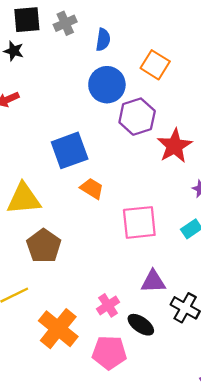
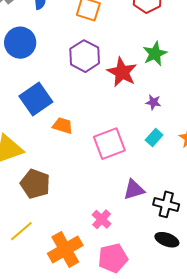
blue circle: (107, 85) -> (20, 43), moved
black ellipse: (141, 325) -> (167, 240), moved
orange cross: (58, 329) -> (65, 249), turned 36

